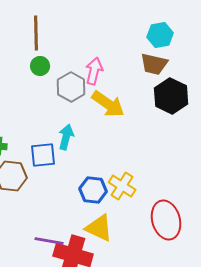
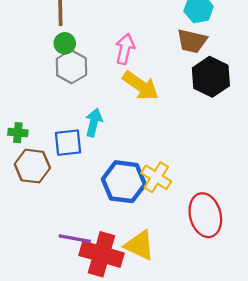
gray hexagon: (71, 87) -> (71, 67), moved
blue hexagon: (93, 190) -> (124, 182), size x1.4
yellow triangle: (99, 228) -> (139, 245), moved

